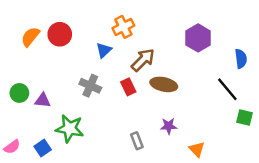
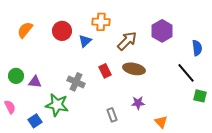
orange cross: (123, 27) -> (101, 22), turned 30
red circle: (60, 34) -> (62, 31), moved
brown arrow: (143, 60) -> (127, 41), moved
gray cross: (90, 86) -> (76, 82), moved
pink semicircle: (12, 147) -> (10, 107), moved, turned -80

